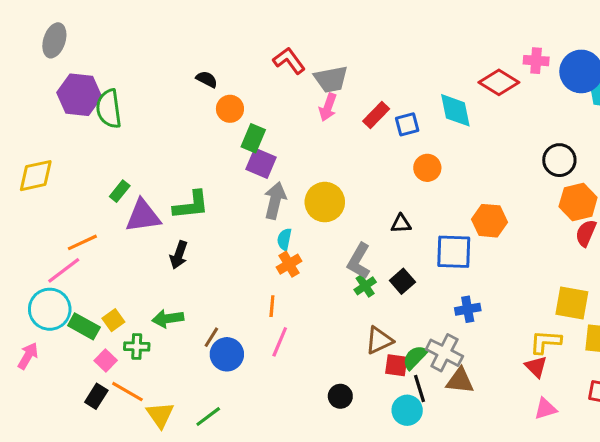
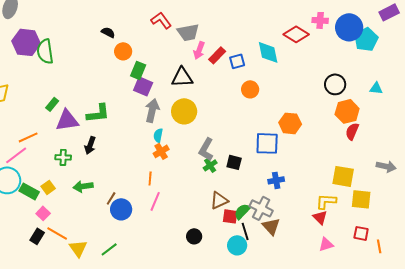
pink arrow: (328, 107) -> (199, 50), moved
black triangle: (401, 224) -> (182, 77), moved, size x1.6
black square: (402, 281) -> (234, 162), turned -35
green cross: (137, 347) -> (63, 157), moved
brown triangle: (460, 381) -> (271, 226), turned 42

